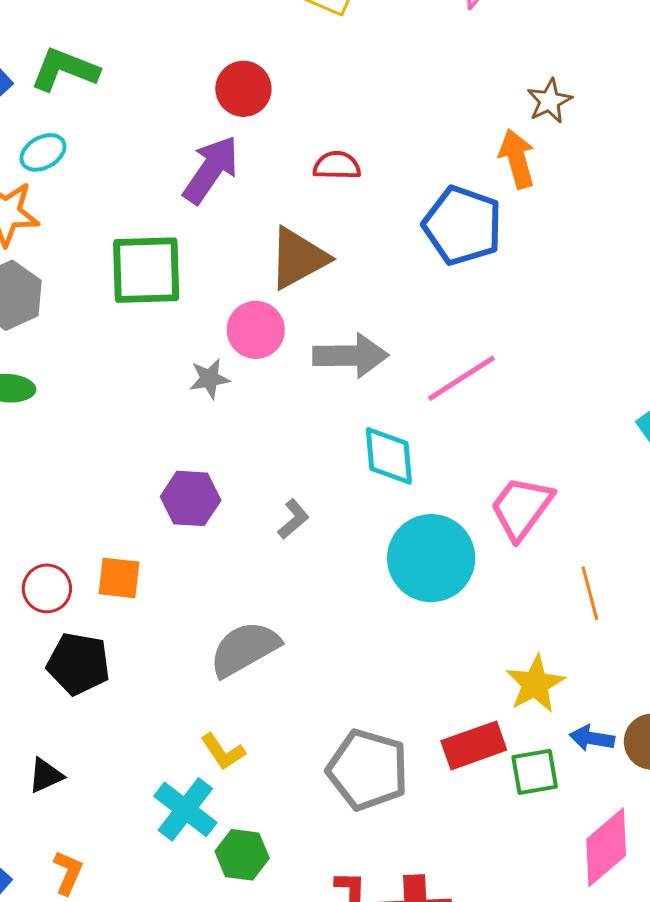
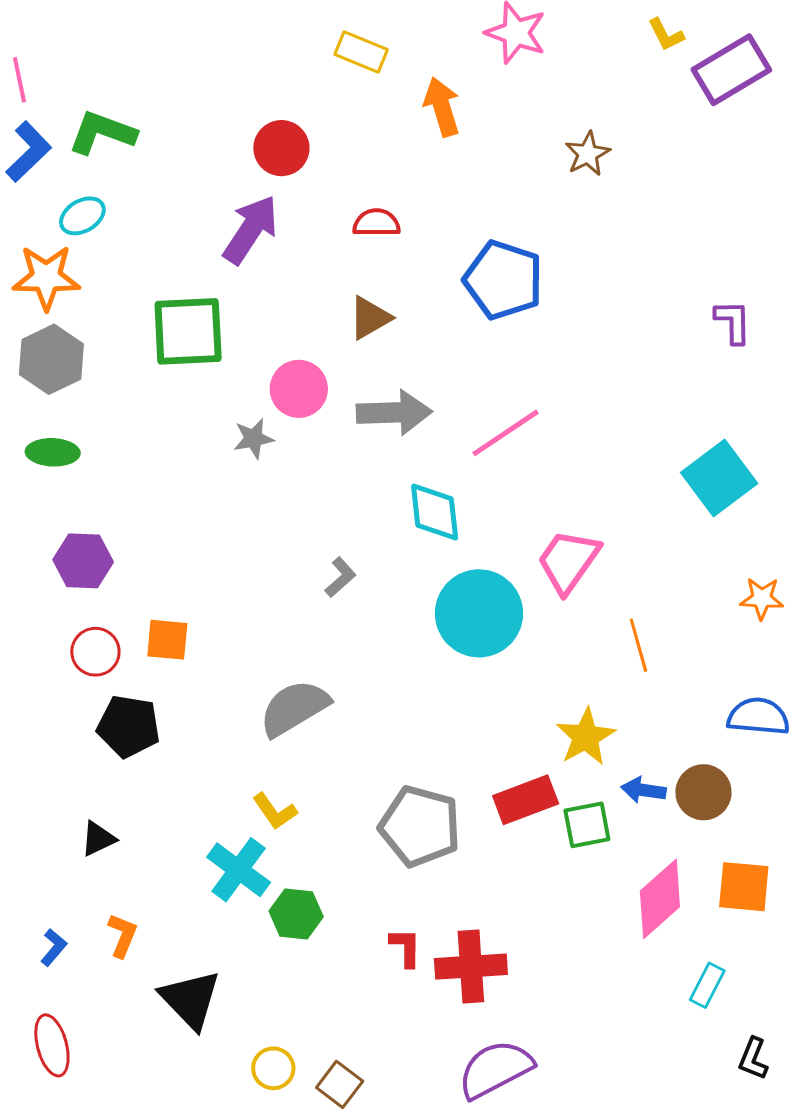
orange arrow: (517, 159) -> (442, 107), moved
brown triangle: (298, 258) -> (370, 318), moved, size x0.7
purple hexagon: (191, 498) -> (83, 561), moved

